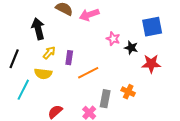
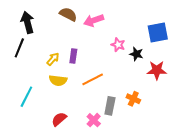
black arrow: (38, 29) -> (27, 22), moved
purple rectangle: (69, 58) -> (73, 56), moved
black line: (14, 59) -> (19, 48), moved
yellow semicircle: (43, 74) -> (58, 80), moved

